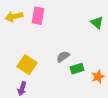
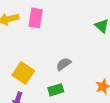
green rectangle: (77, 69) -> (56, 90), moved

